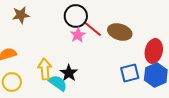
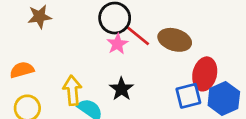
red ellipse: (154, 51) -> (205, 74), moved
black star: (69, 73) -> (121, 89), moved

